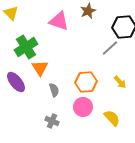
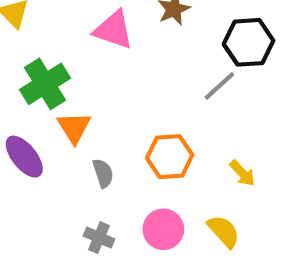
yellow arrow: (120, 82) -> (242, 173), moved
pink circle: (83, 107) -> (163, 229), moved

